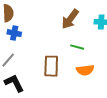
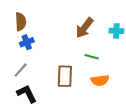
blue cross: (14, 33) -> (27, 42), turned -32

